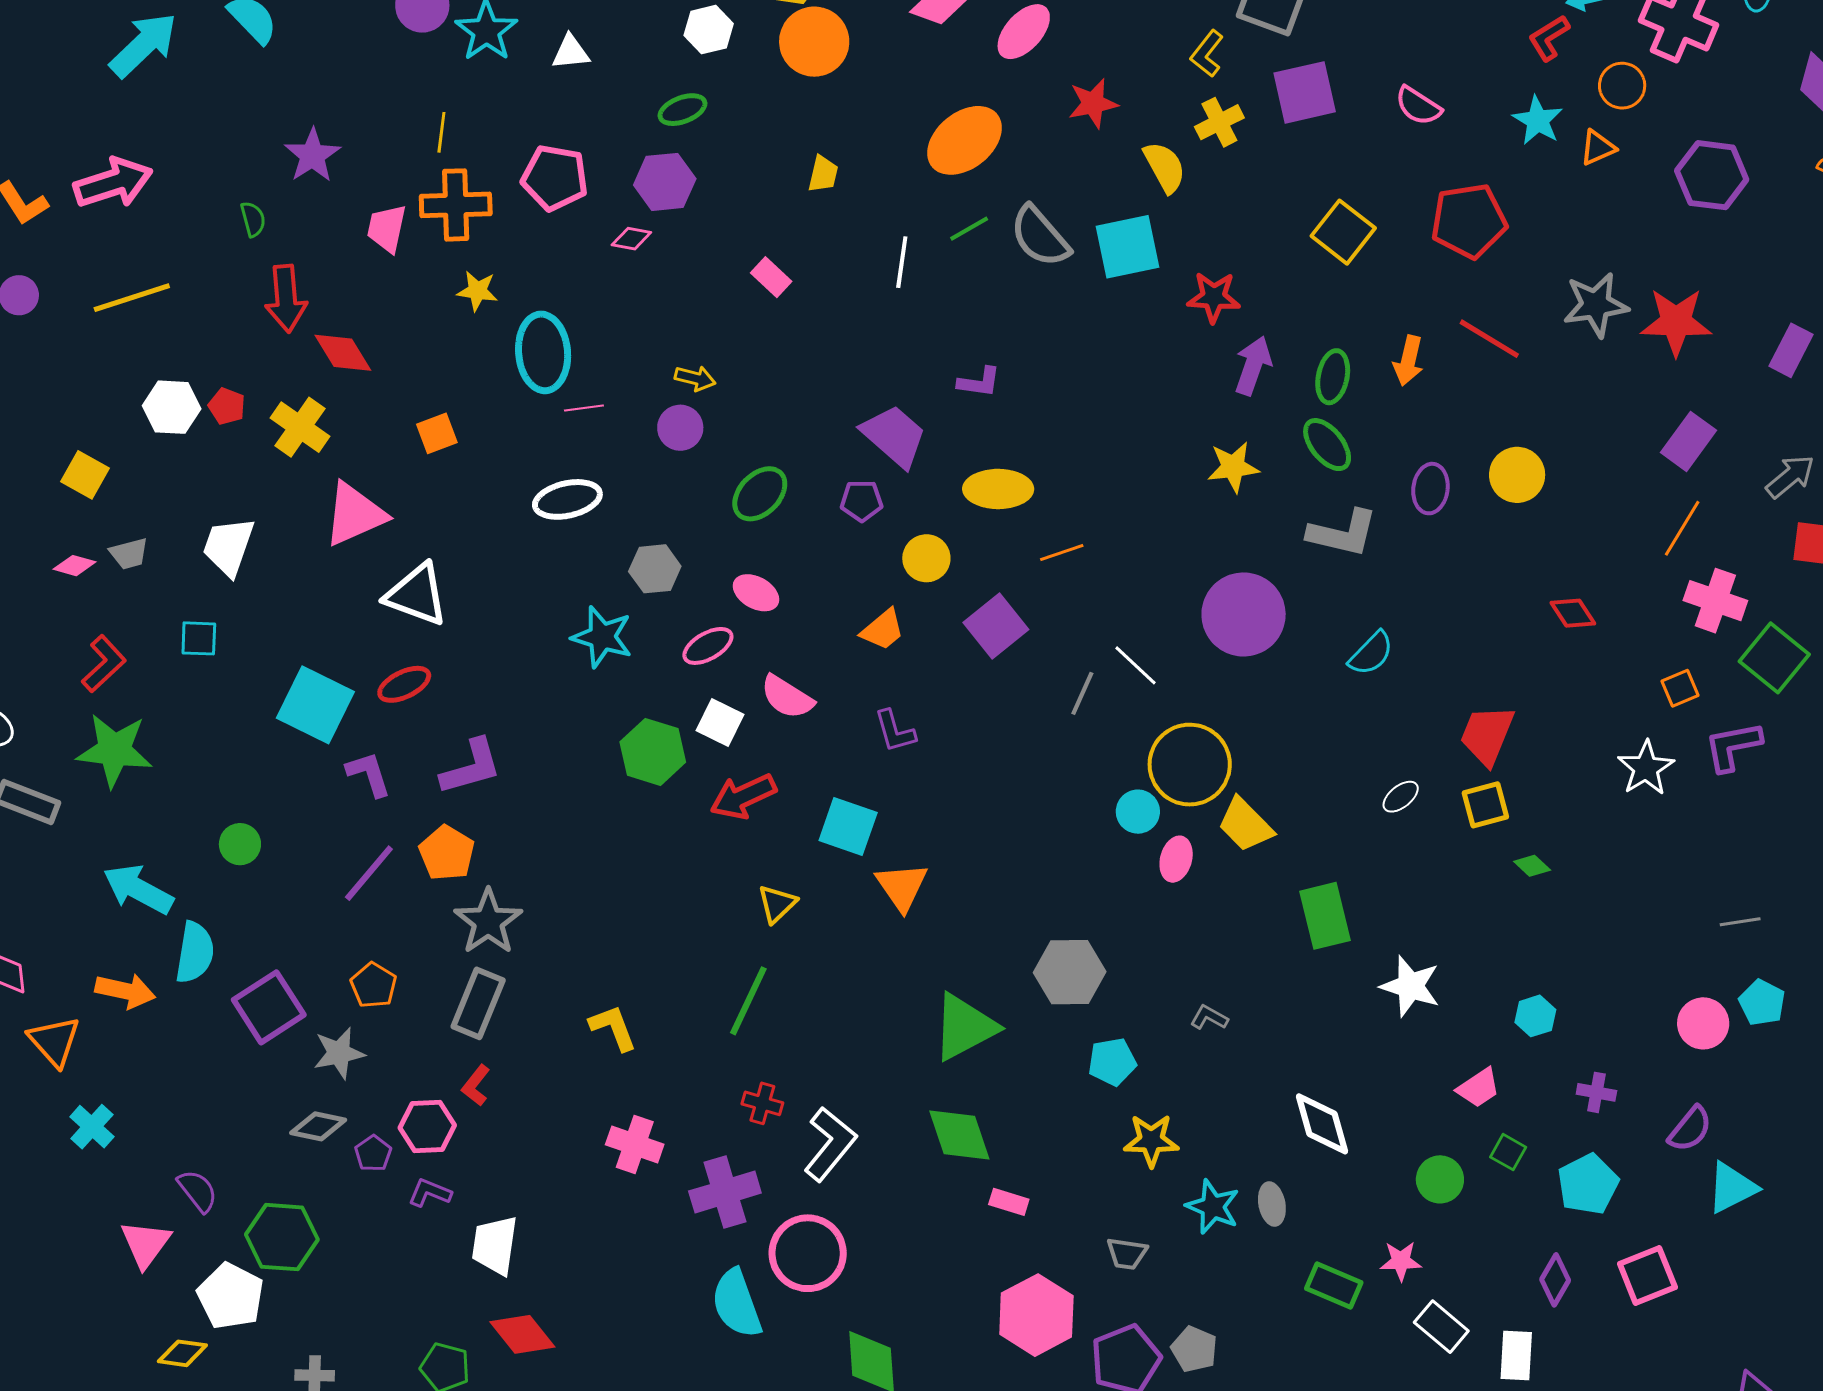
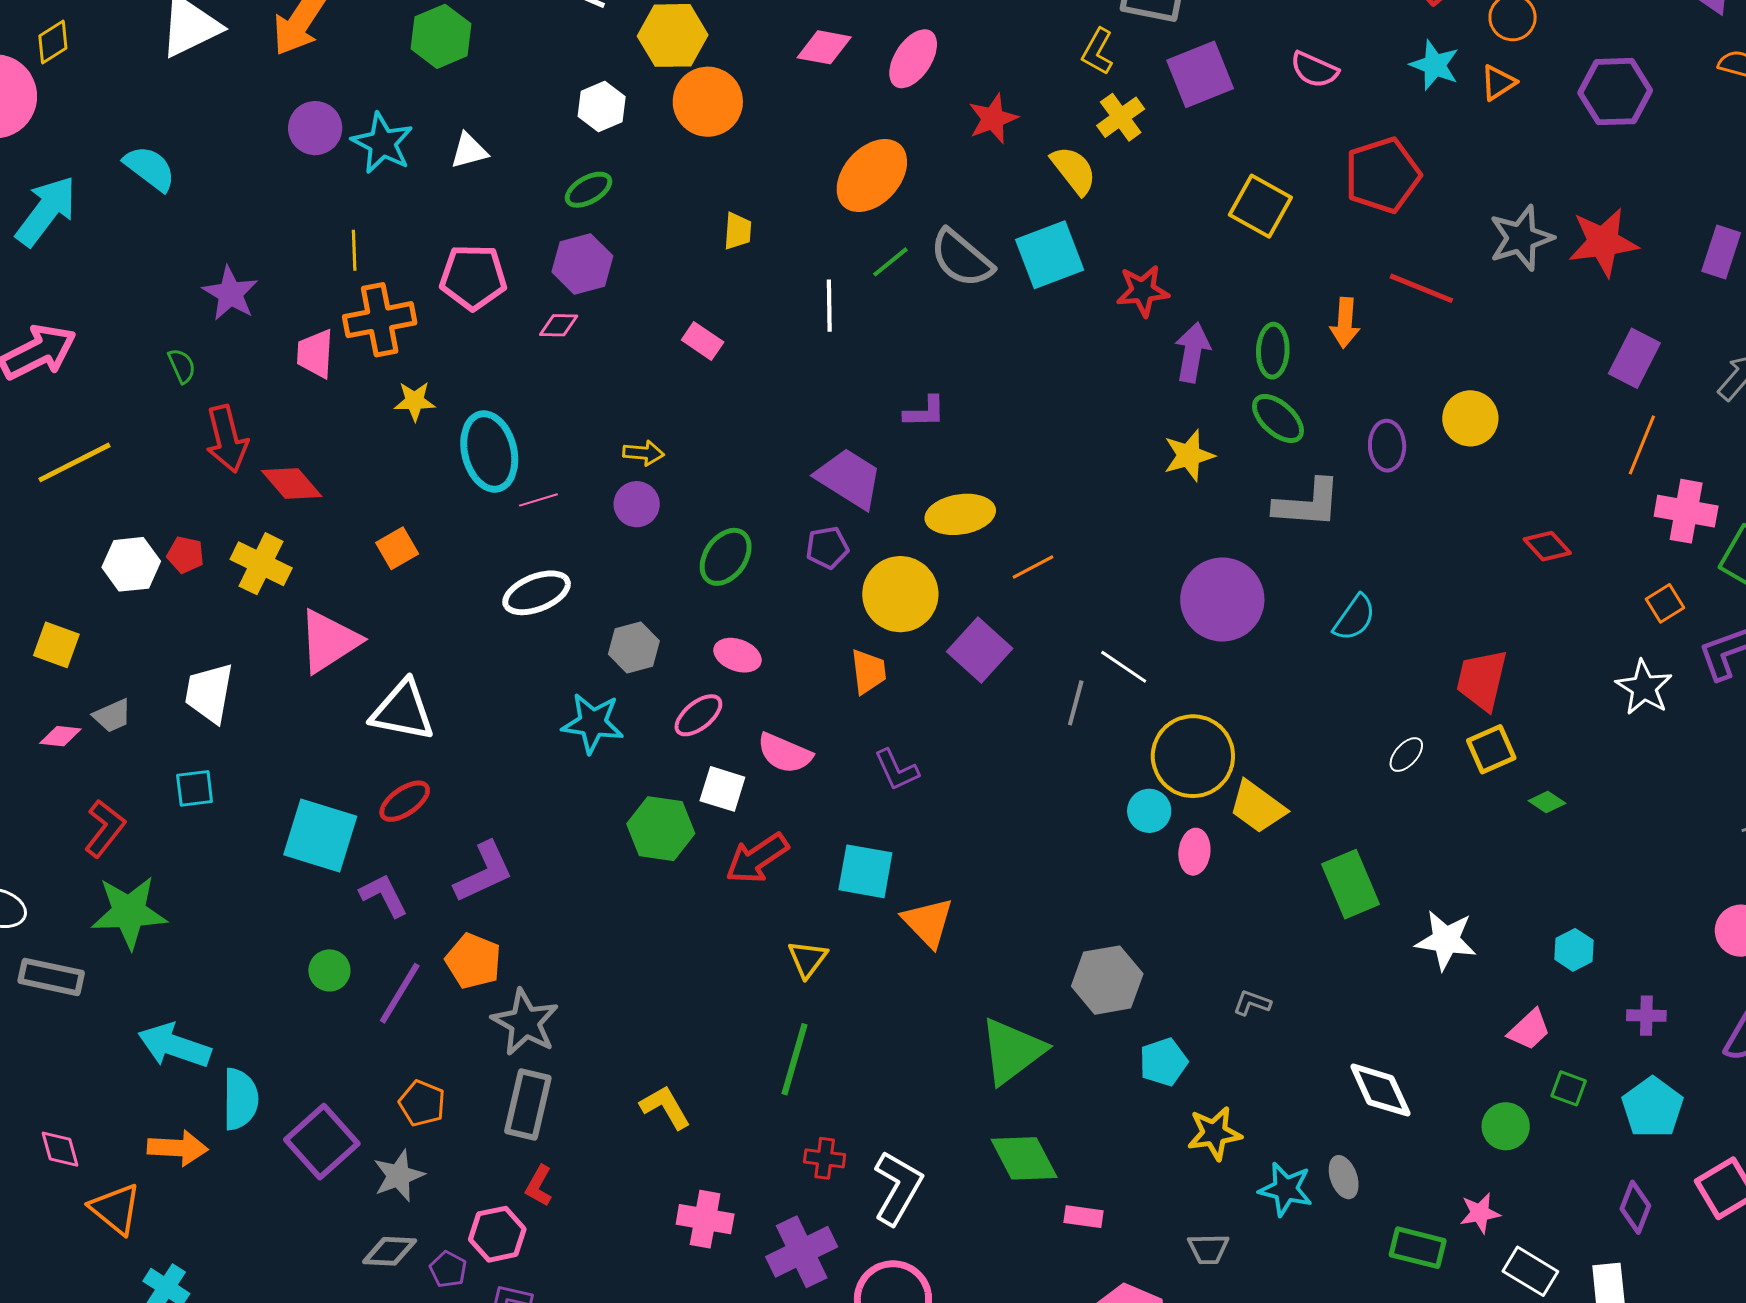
yellow circle: (926, 558) -> (900, 594), size x1.6
orange trapezoid: (883, 630) -> (868, 672), turned -48
green circle: (240, 844) -> (329, 970), moved

